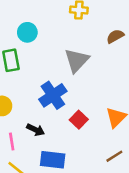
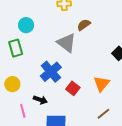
brown semicircle: (115, 36) -> (84, 25), moved
gray triangle: (77, 60) -> (66, 43), turned -30

